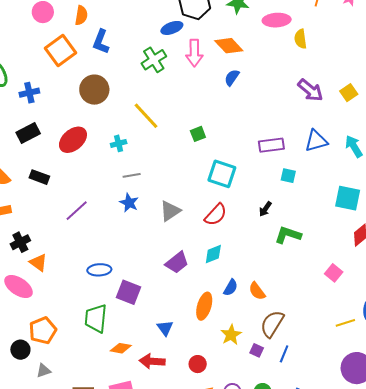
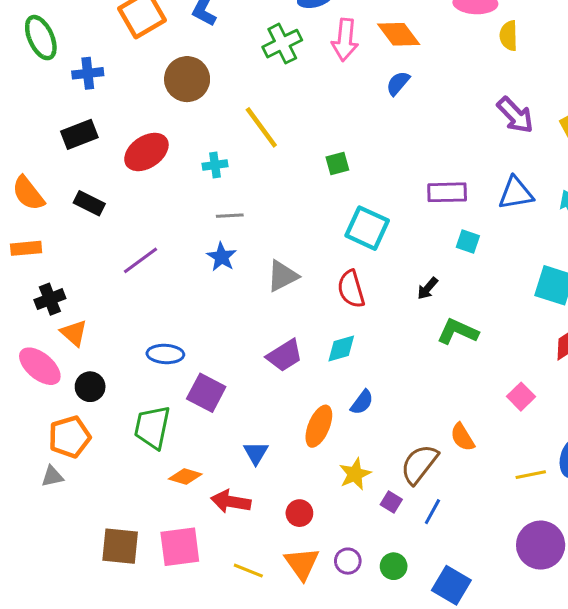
red semicircle: (216, 215) -> (351, 289), turned 115
orange semicircle: (257, 291) -> (462, 437), moved
black circle: (20, 350) -> (90, 387), moved
gray triangle: (44, 371) -> (52, 476), moved

